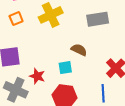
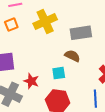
gray rectangle: (98, 19) -> (81, 33), moved

